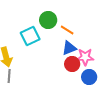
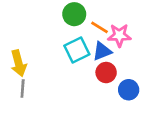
cyan square: (30, 36) -> (77, 50), moved
pink star: (85, 57) -> (119, 35), moved

